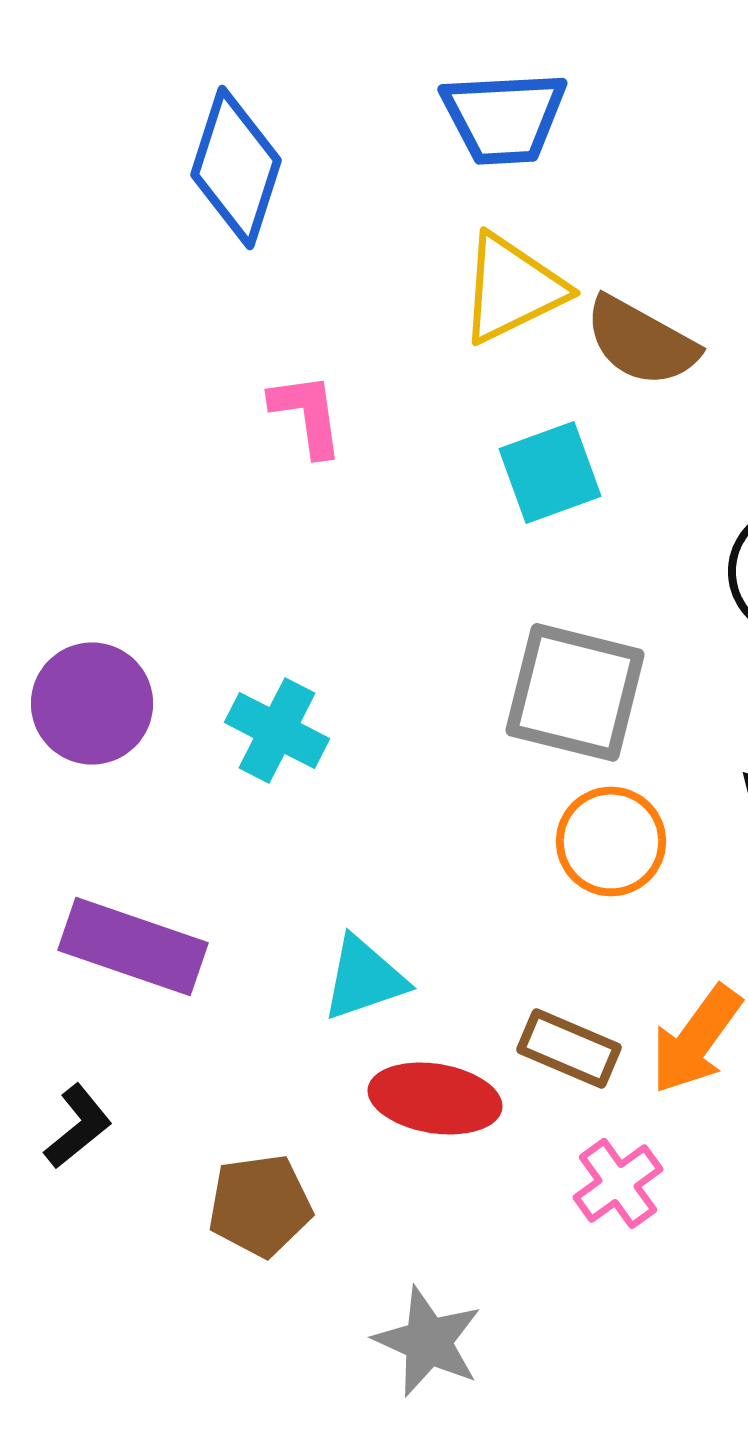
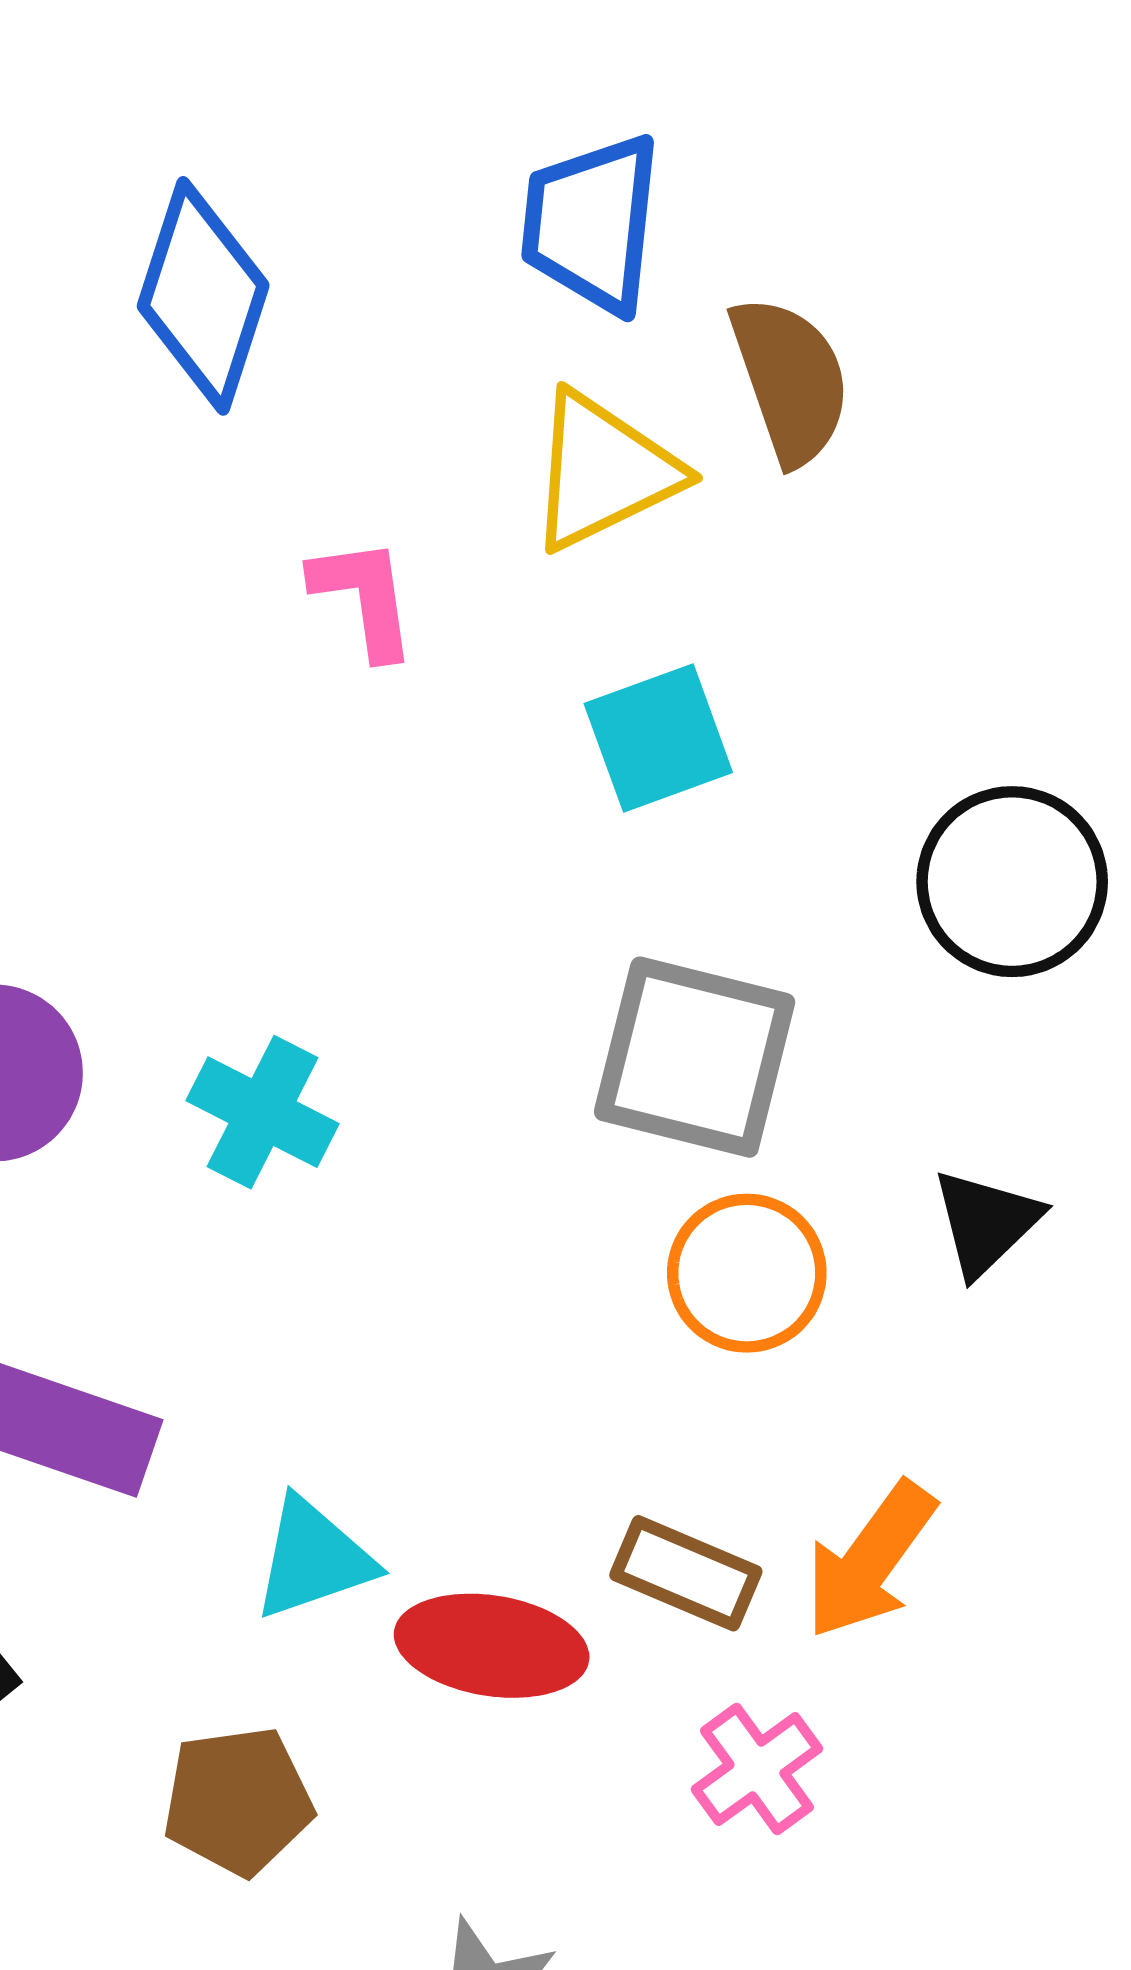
blue trapezoid: (504, 117) -> (592, 223), turned 99
brown semicircle: (641, 341) -> (790, 380), moved, turned -138
pink L-shape: (307, 414) -> (364, 597), moved
cyan triangle: (364, 978) -> (313, 1559), moved

